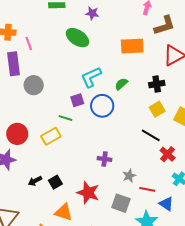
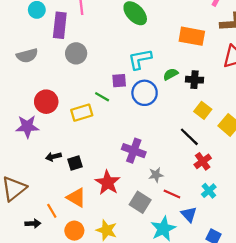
black cross: (157, 84) -> (195, 80), moved
yellow square: (157, 109) -> (203, 110), turned -35
purple cross: (105, 159) -> (134, 151), size x1.5

